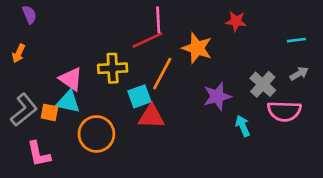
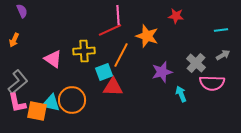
cyan triangle: (68, 102) -> (51, 103), moved
orange square: (49, 112) -> (37, 111), moved, size x1.5
pink L-shape: (39, 154) -> (17, 103), moved

